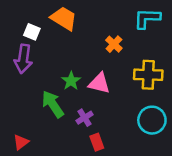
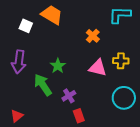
purple arrow: (23, 59) -> (19, 62), moved
yellow cross: (148, 75) -> (121, 61), size x0.7
pink triangle: (99, 83) -> (98, 68), moved

